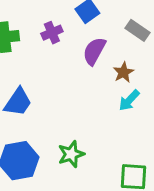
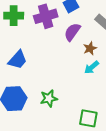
purple cross: (52, 33) -> (46, 16), size x1.6

